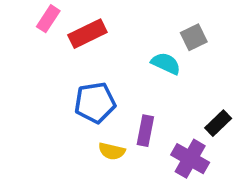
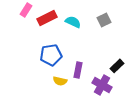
cyan semicircle: (166, 63) -> (73, 22), moved

